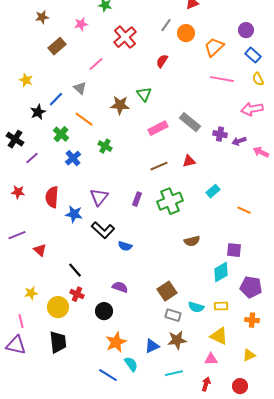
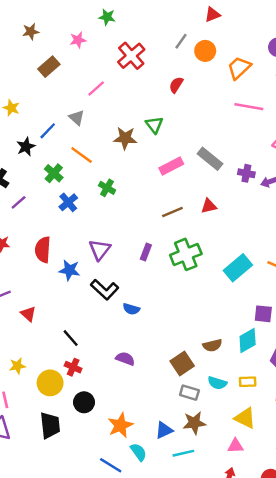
cyan rectangle: (213, 191) -> (238, 268), moved, size x1.6
brown semicircle: (192, 241) -> (212, 345), moved
black circle: (104, 311) -> (84, 402), moved
cyan line: (174, 373) -> (183, 453), moved

